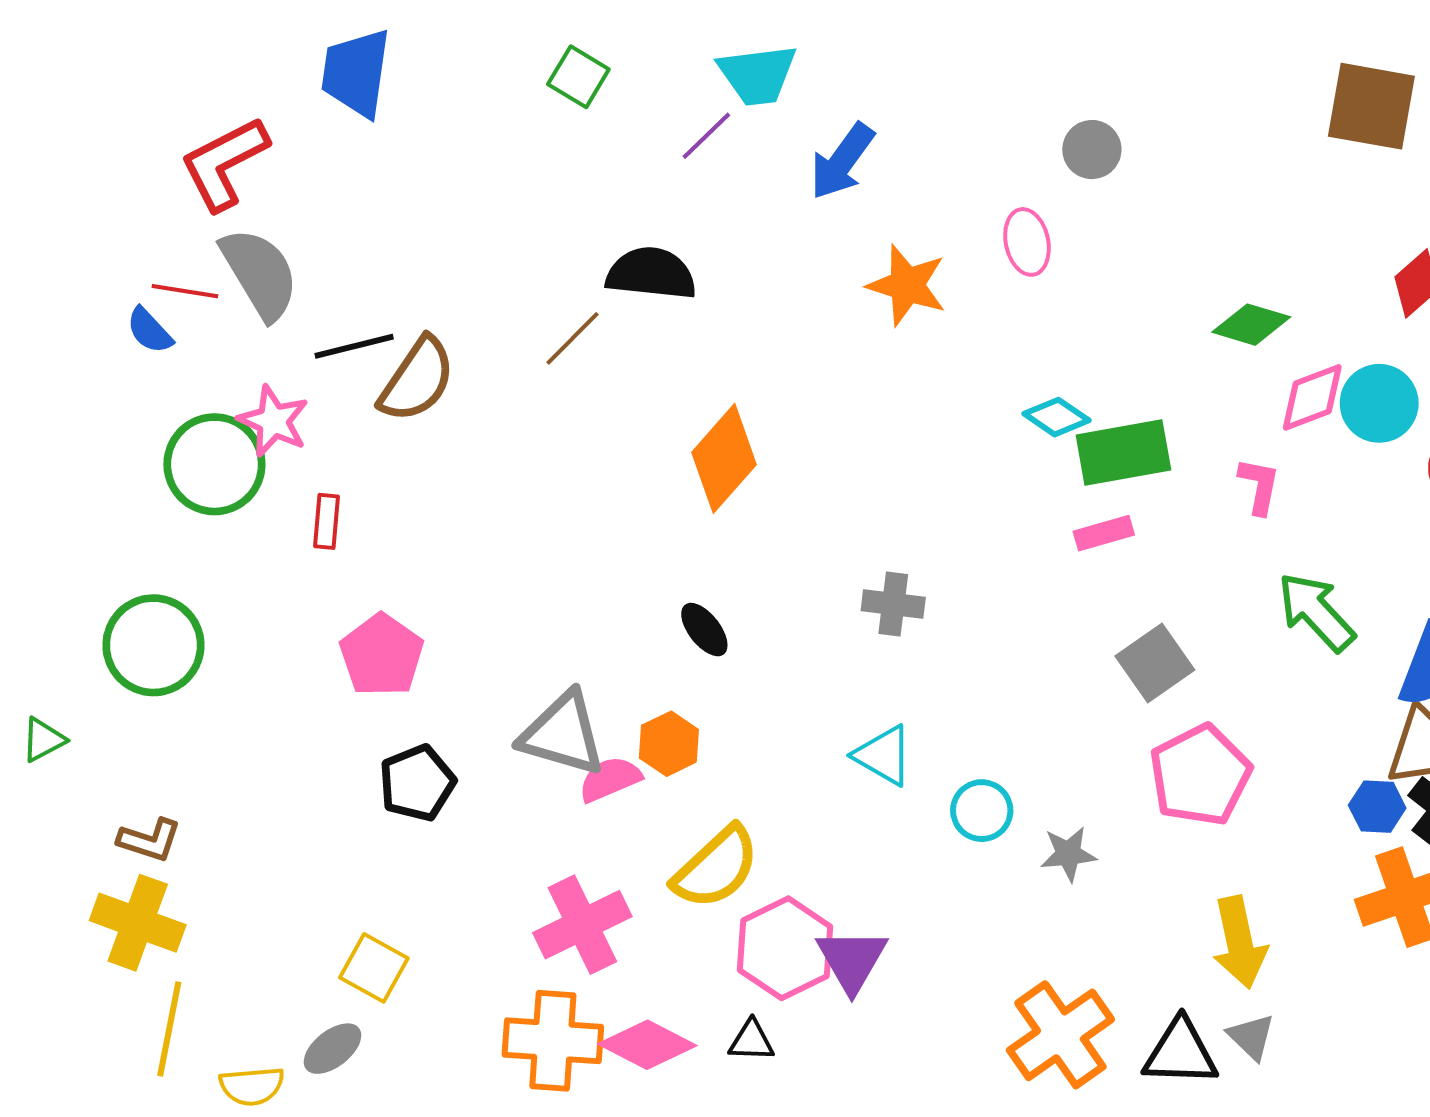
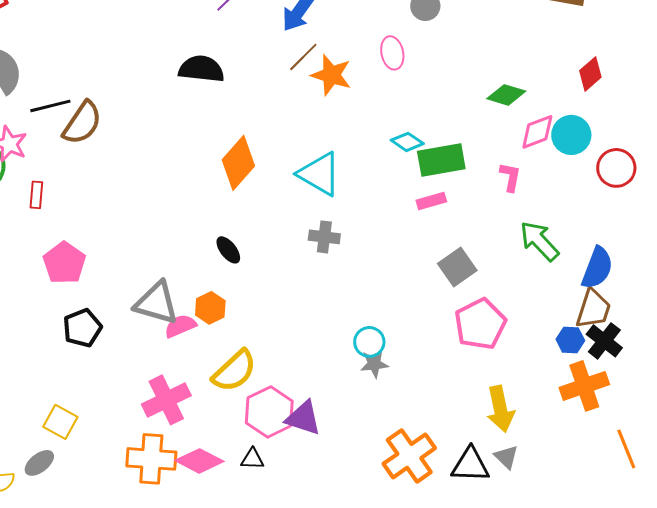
brown line: (573, 338) -> (303, 57), moved
cyan triangle: (883, 755) -> (319, 174), moved, size x1.4
gray star: (1068, 854) -> (374, 364), moved
purple triangle: (852, 960) -> (303, 418), turned -42

